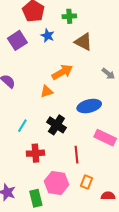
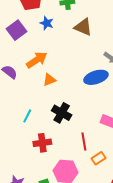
orange arrow: (62, 72) -> (37, 60), moved
blue ellipse: (89, 106) -> (96, 77), moved
orange rectangle: (87, 182) -> (99, 158), moved, turned 40

